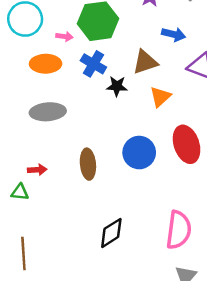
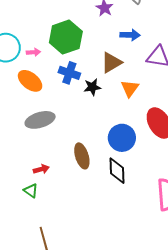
pink arrow: (64, 36) -> (33, 52), moved
orange ellipse: (46, 64) -> (30, 81), turned 50
green triangle: (20, 192) -> (31, 191), turned 42
black diamond: (111, 233) -> (117, 171), moved, turned -48

